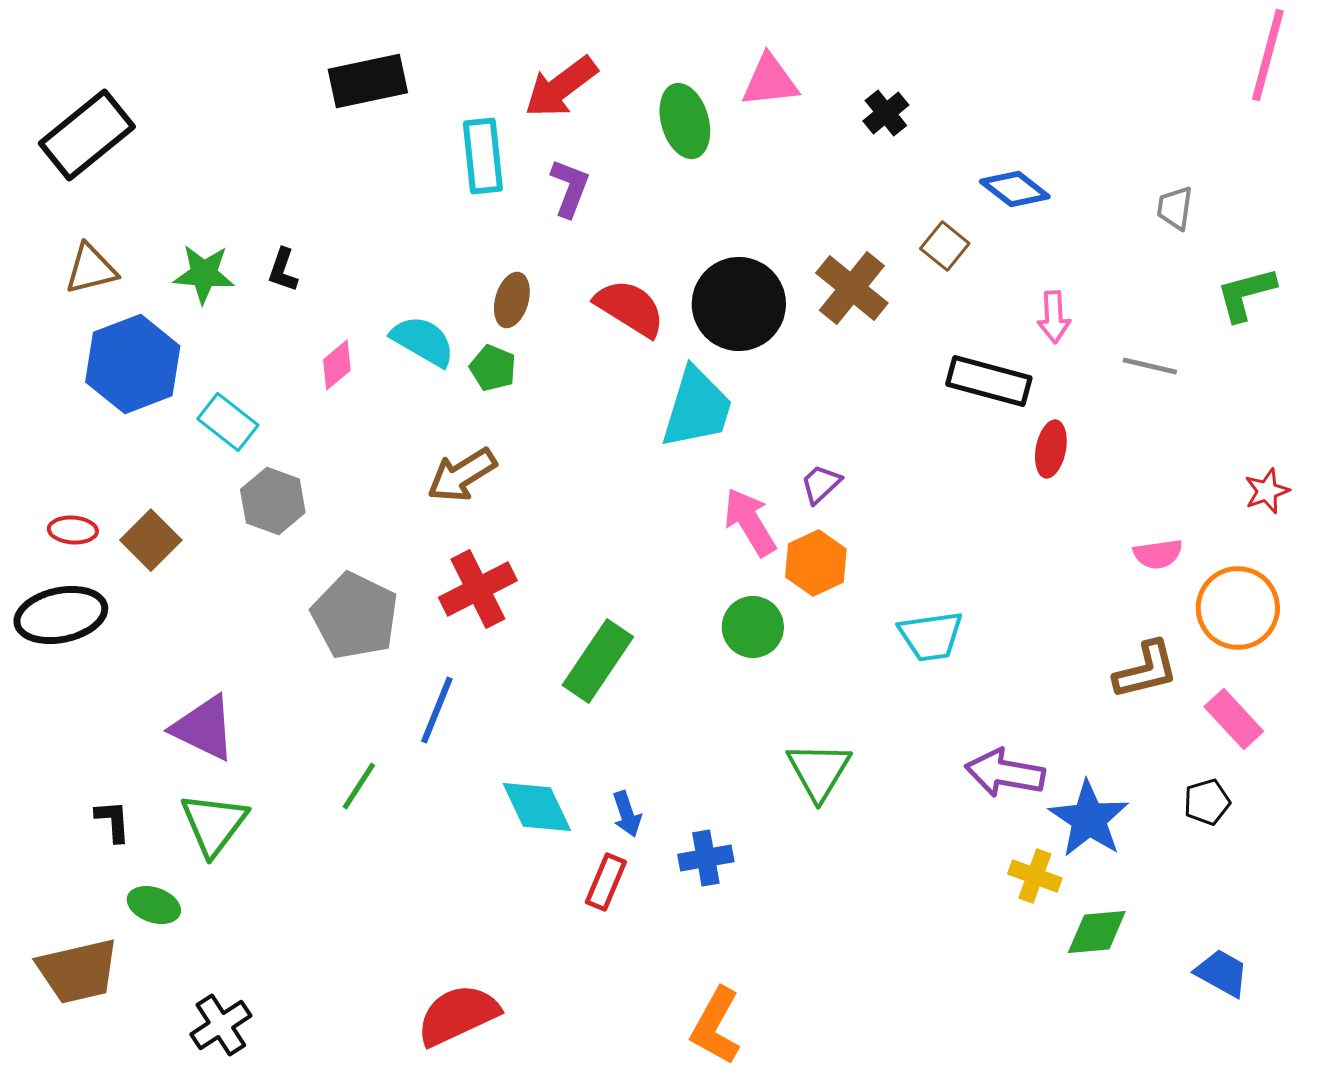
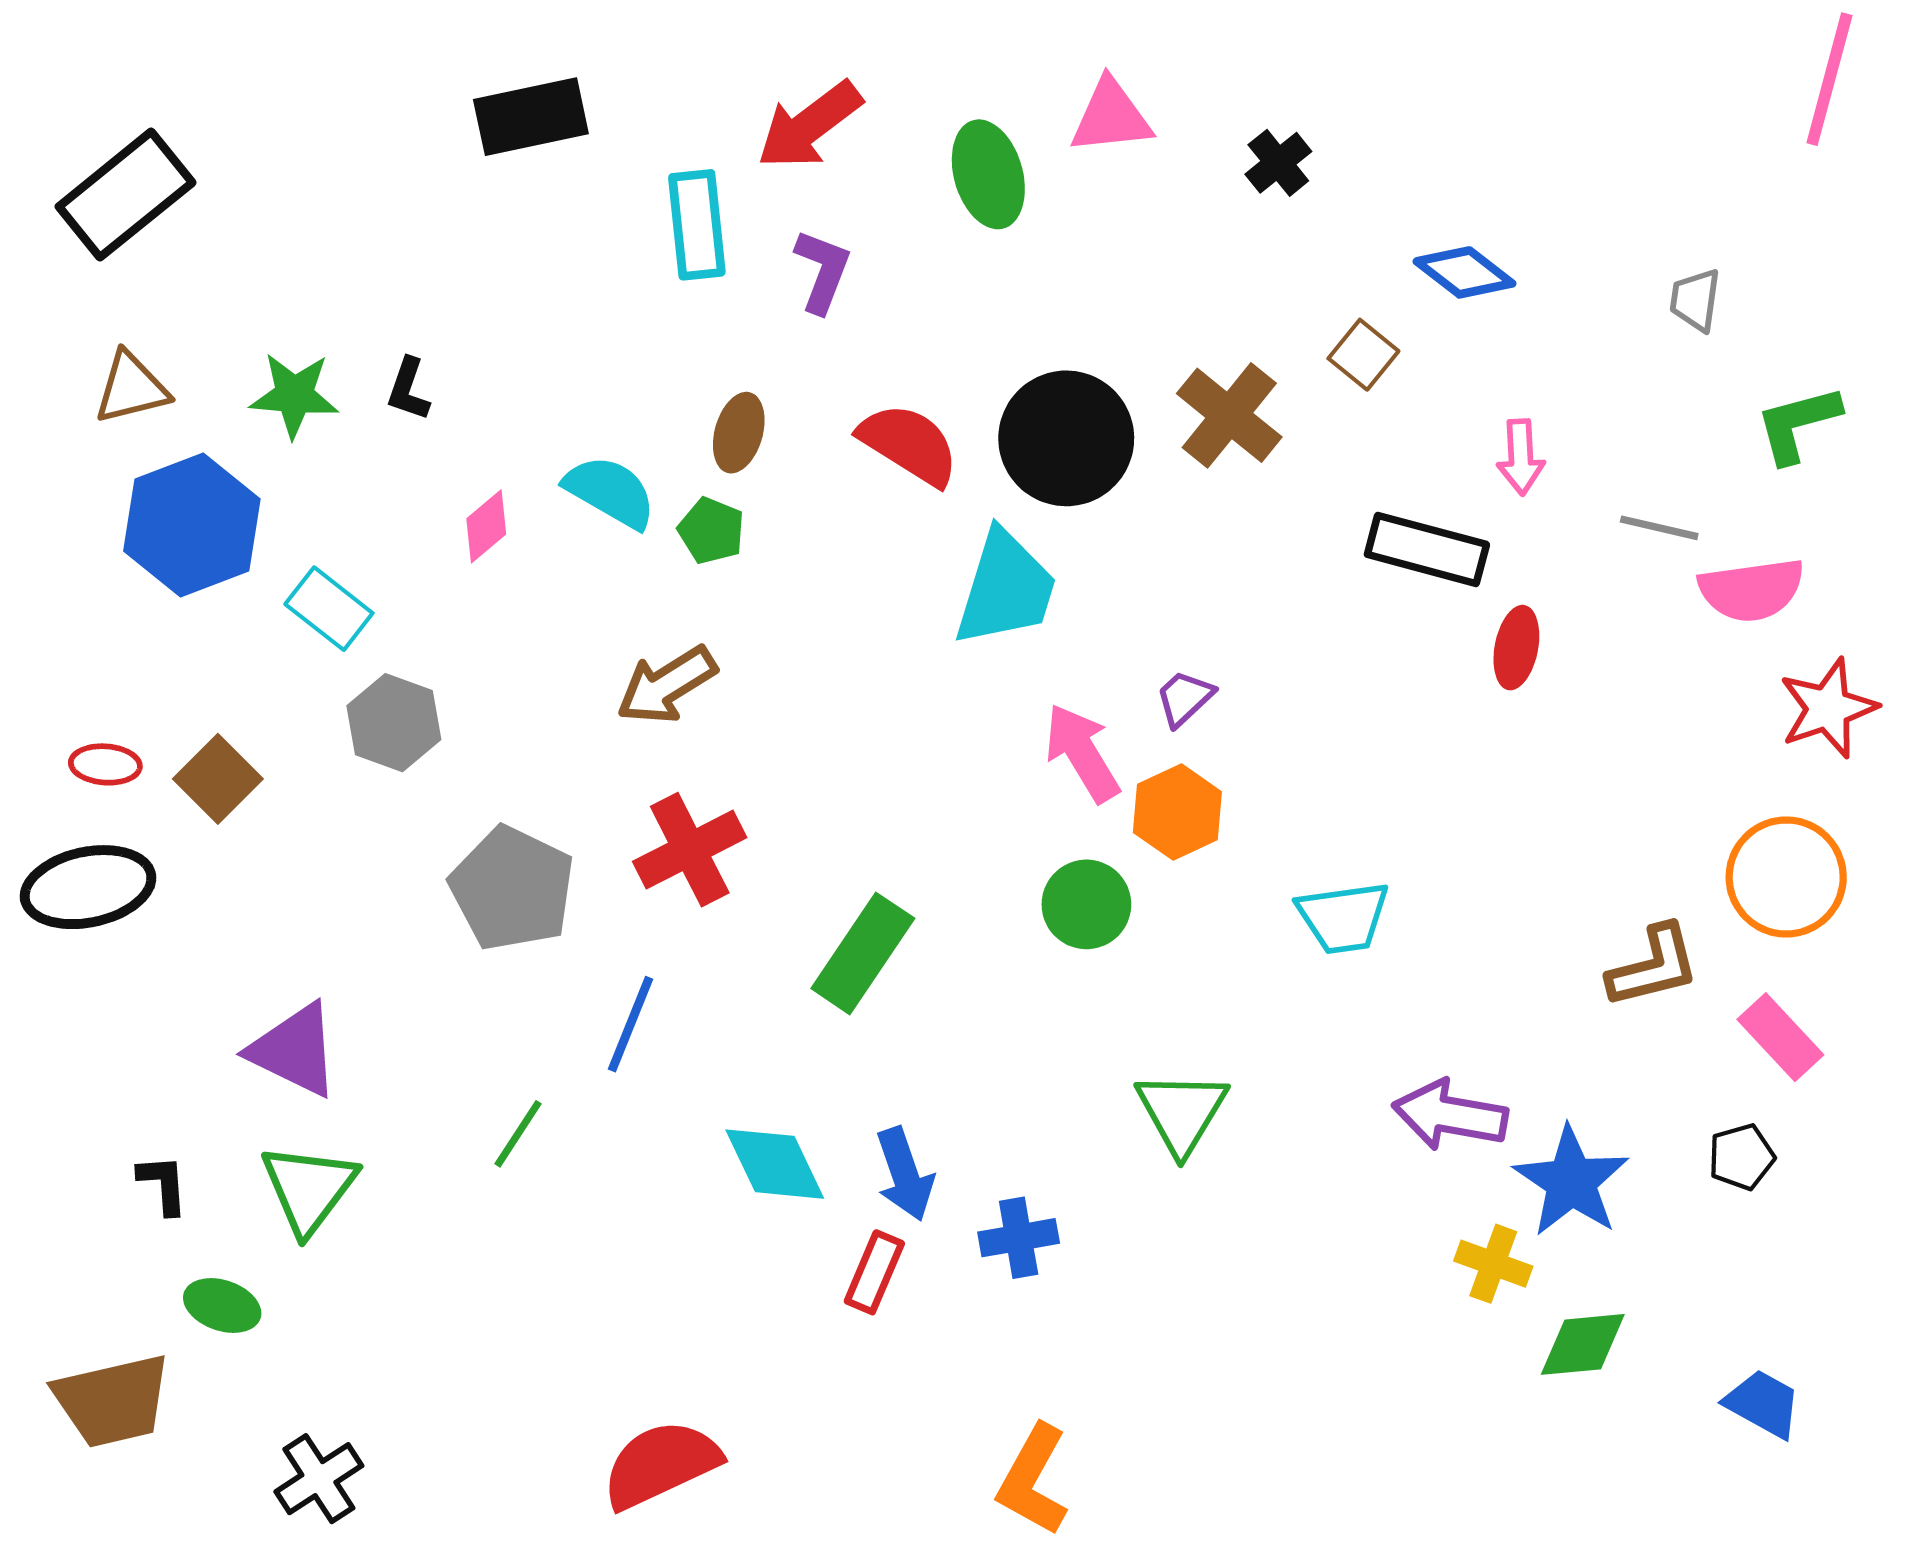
red star: (1267, 491) -> (1828, 708), size x1.5
pink semicircle: (1158, 554) -> (1752, 590), moved, size x1.5
blue arrow: (627, 814) -> (905, 1174), size x1.4

